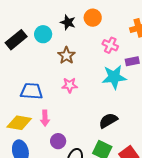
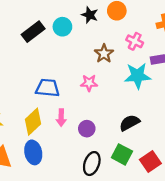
brown star: (66, 55) -> (104, 54), moved
yellow diamond: (19, 123) -> (33, 122), turned -55
purple circle: (58, 141) -> (87, 129), moved

